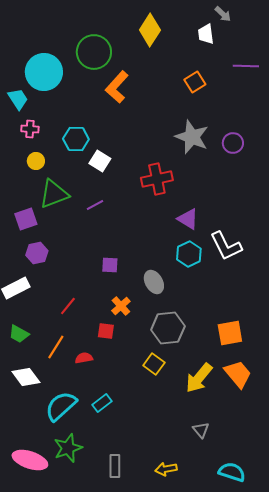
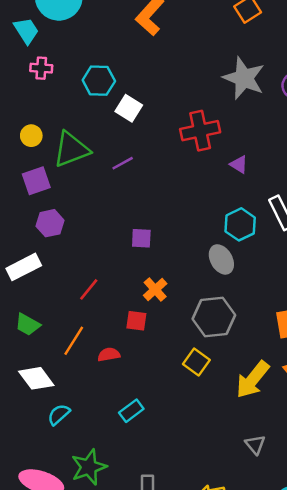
yellow circle: (36, 161) -> (31, 136), moved
purple triangle: (188, 219) -> (239, 164), moved, size x0.7
gray ellipse: (154, 282) -> (221, 259), moved
cyan semicircle: (61, 406) -> (59, 415), moved, size x0.6

